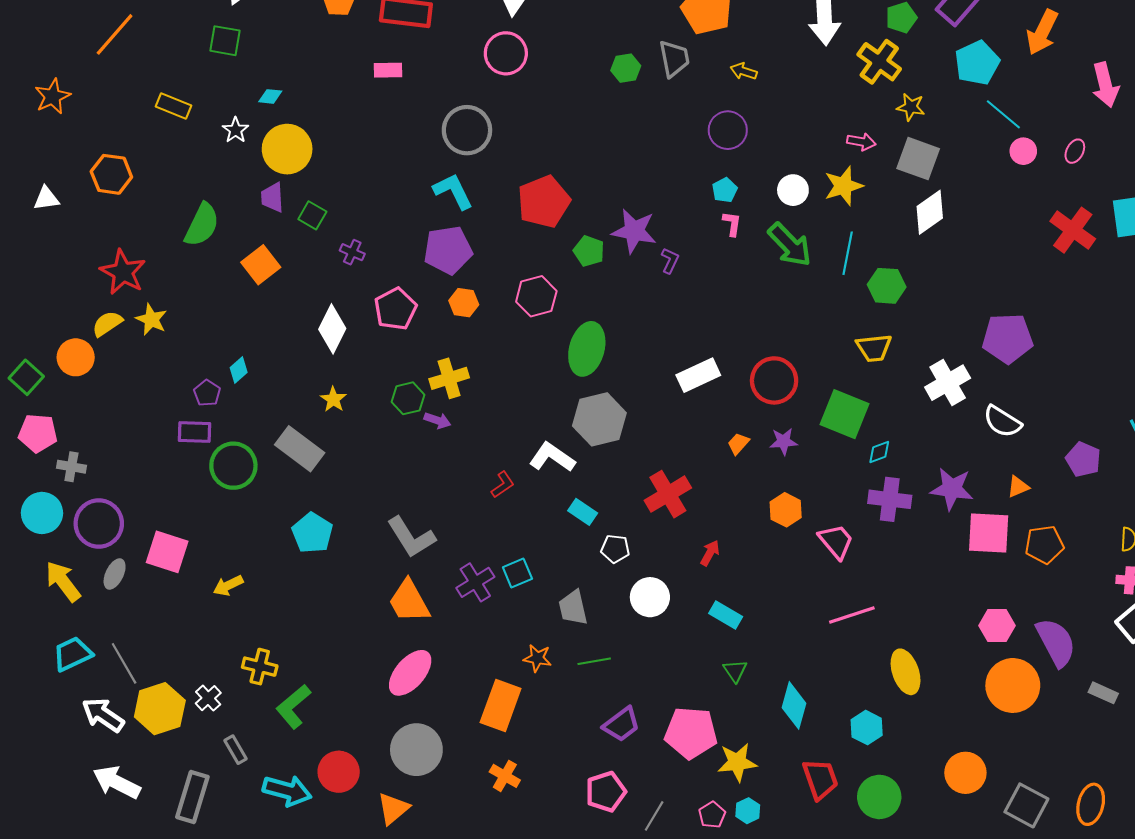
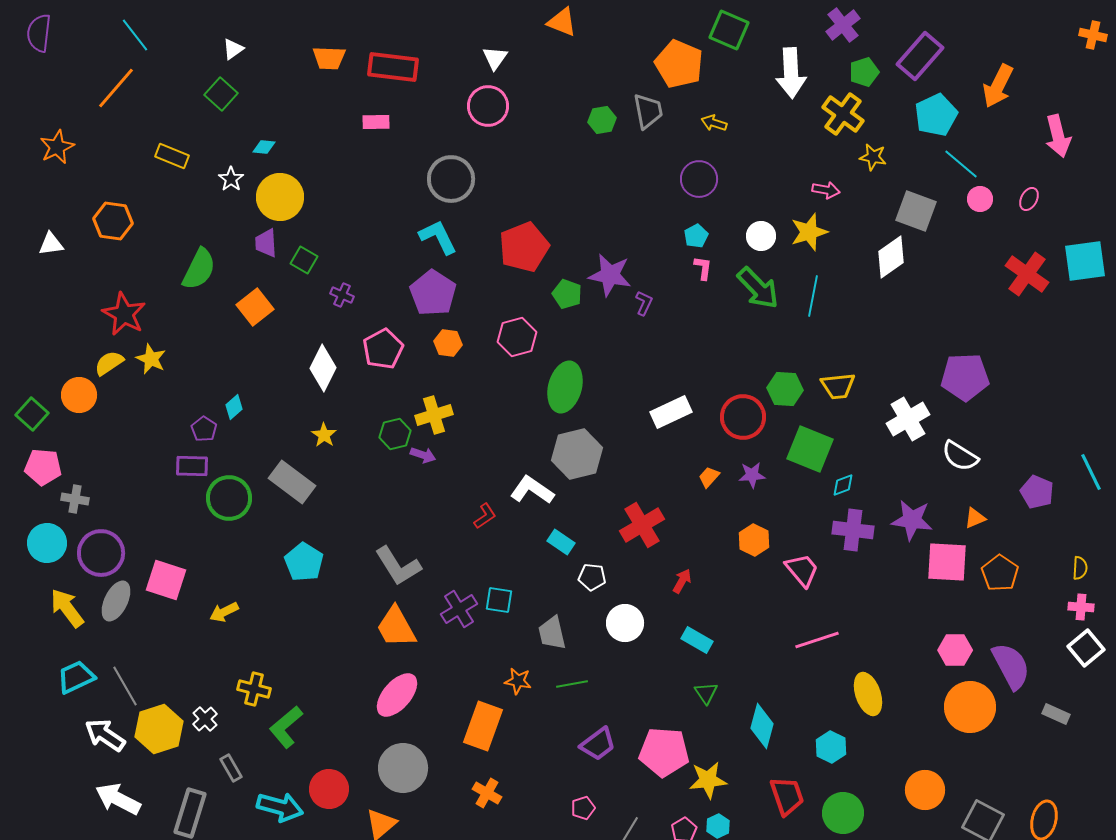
green square: (225, 41) -> (221, 94), turned 32
gray square: (918, 159) -> (916, 211), moved
purple pentagon: (448, 250) -> (433, 293), turned -30
green hexagon: (887, 286) -> (785, 389), moved
orange pentagon: (1044, 545) -> (1000, 573), turned -30
cyan square: (517, 573) -> (499, 600), turned 32
gray ellipse: (115, 574) -> (116, 601), size x1.4
pink pentagon: (606, 792) -> (583, 808), size x0.6

